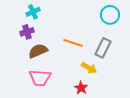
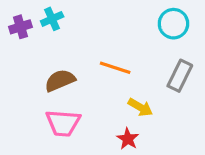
purple cross: (27, 32) -> (20, 27), moved
gray rectangle: (103, 48) -> (180, 76), moved

